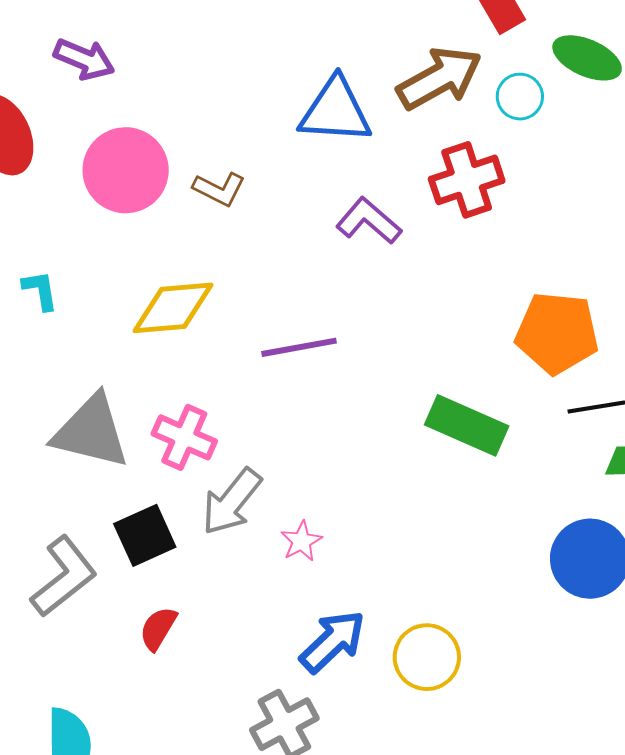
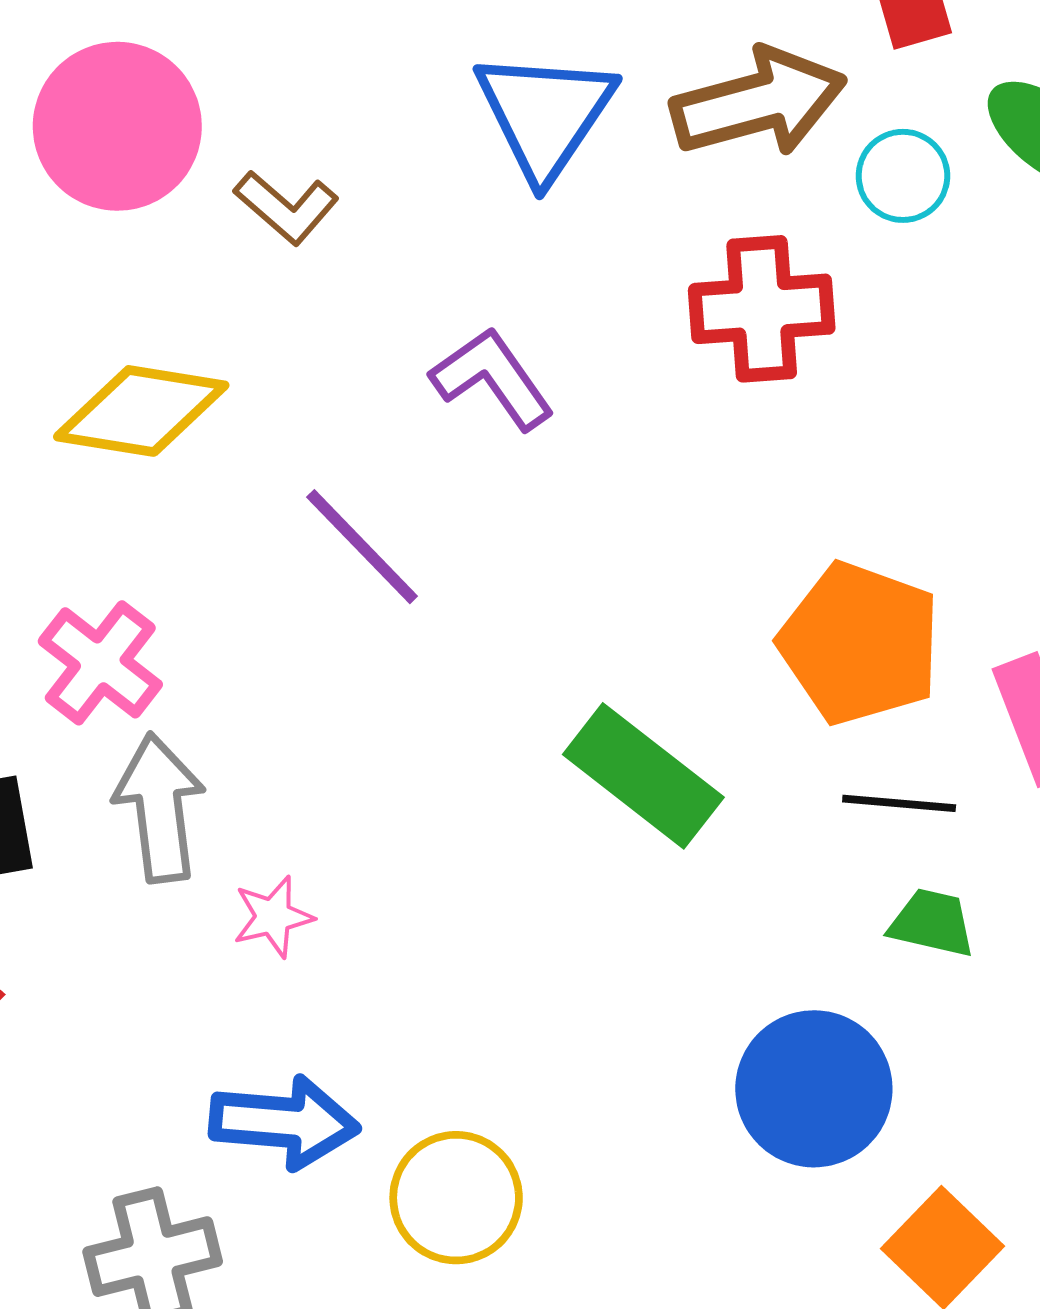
blue triangle: (335, 111) -> (545, 114), turned 46
purple L-shape: (369, 221) -> (492, 378), moved
purple line: (299, 347) -> (362, 547), turned 42
gray arrow: (232, 502) -> (159, 808), turned 120
blue arrow: (333, 641) -> (284, 1122), turned 34

